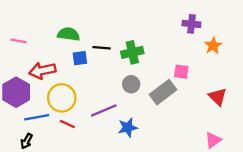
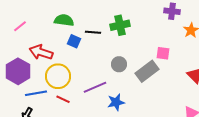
pink line: (18, 41) -> (20, 26), turned -48
green cross: (132, 52) -> (120, 25), moved
blue square: (80, 58) -> (74, 41), turned 32
red arrow: (42, 71) -> (41, 52), turned 30

